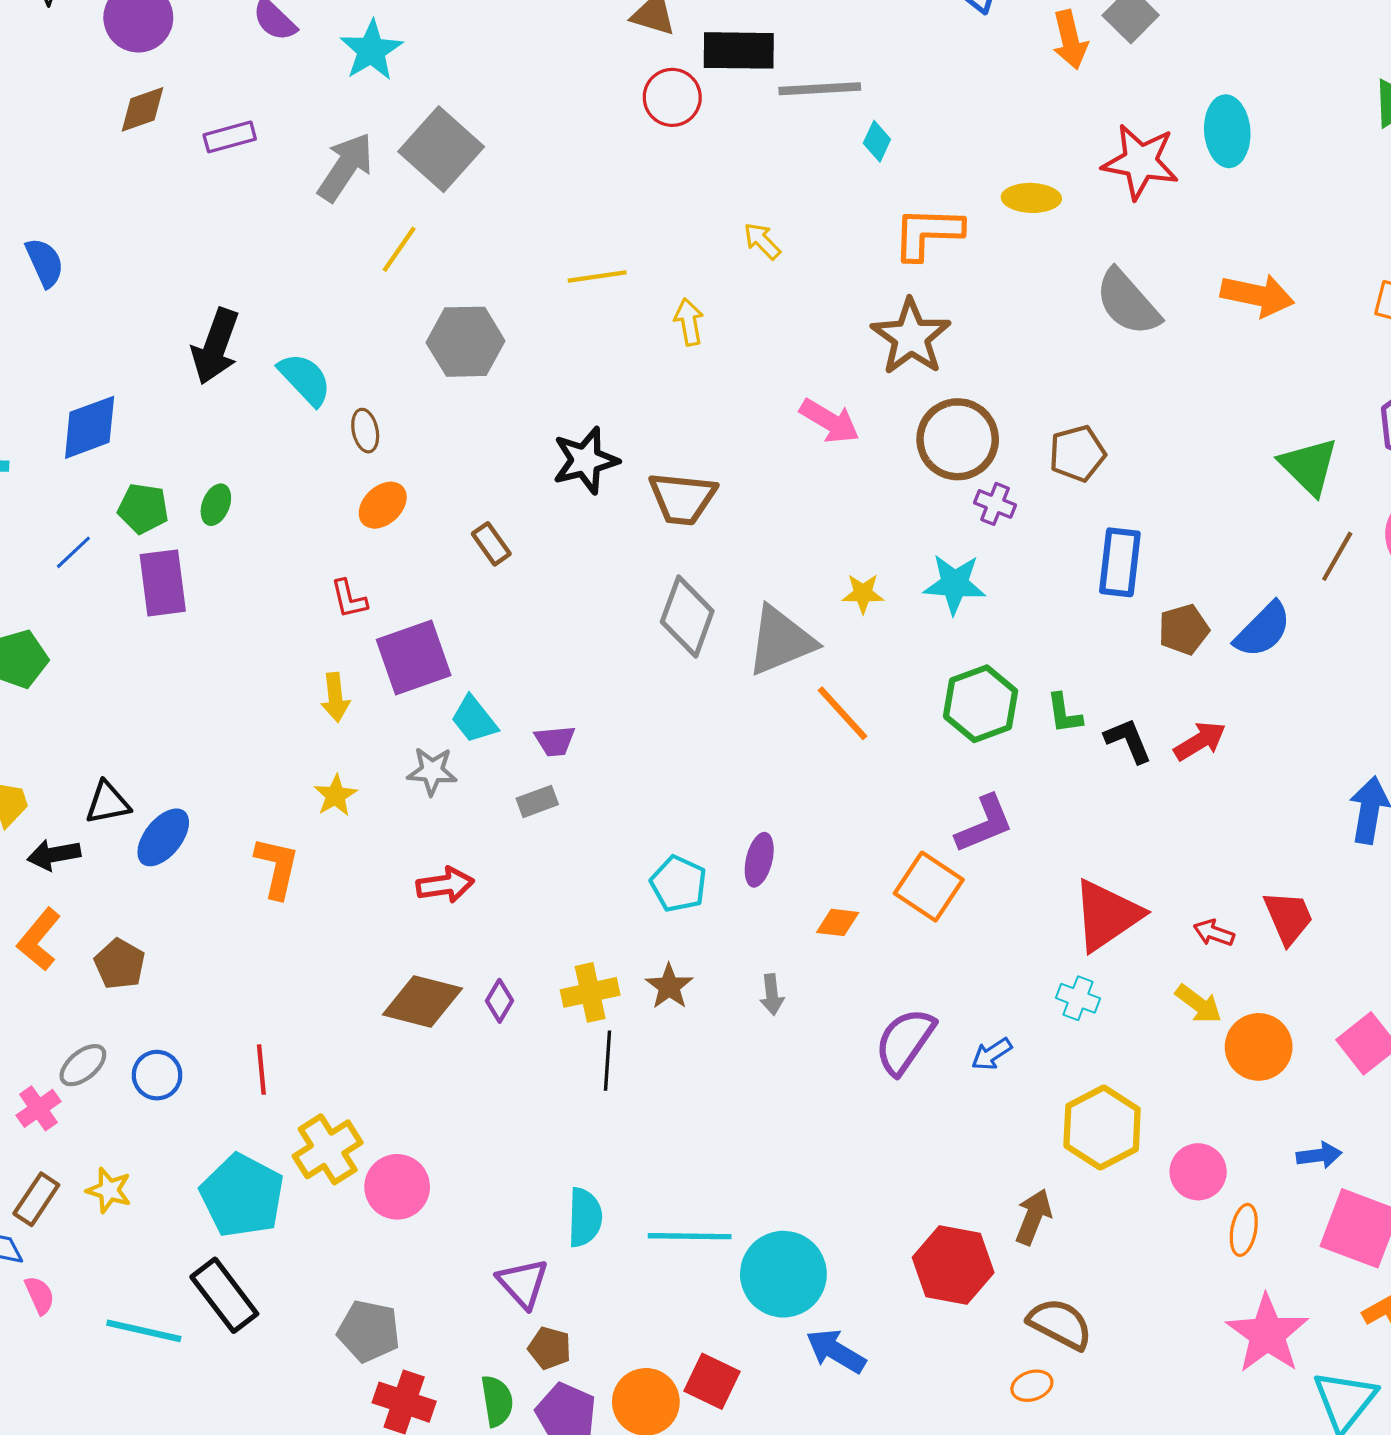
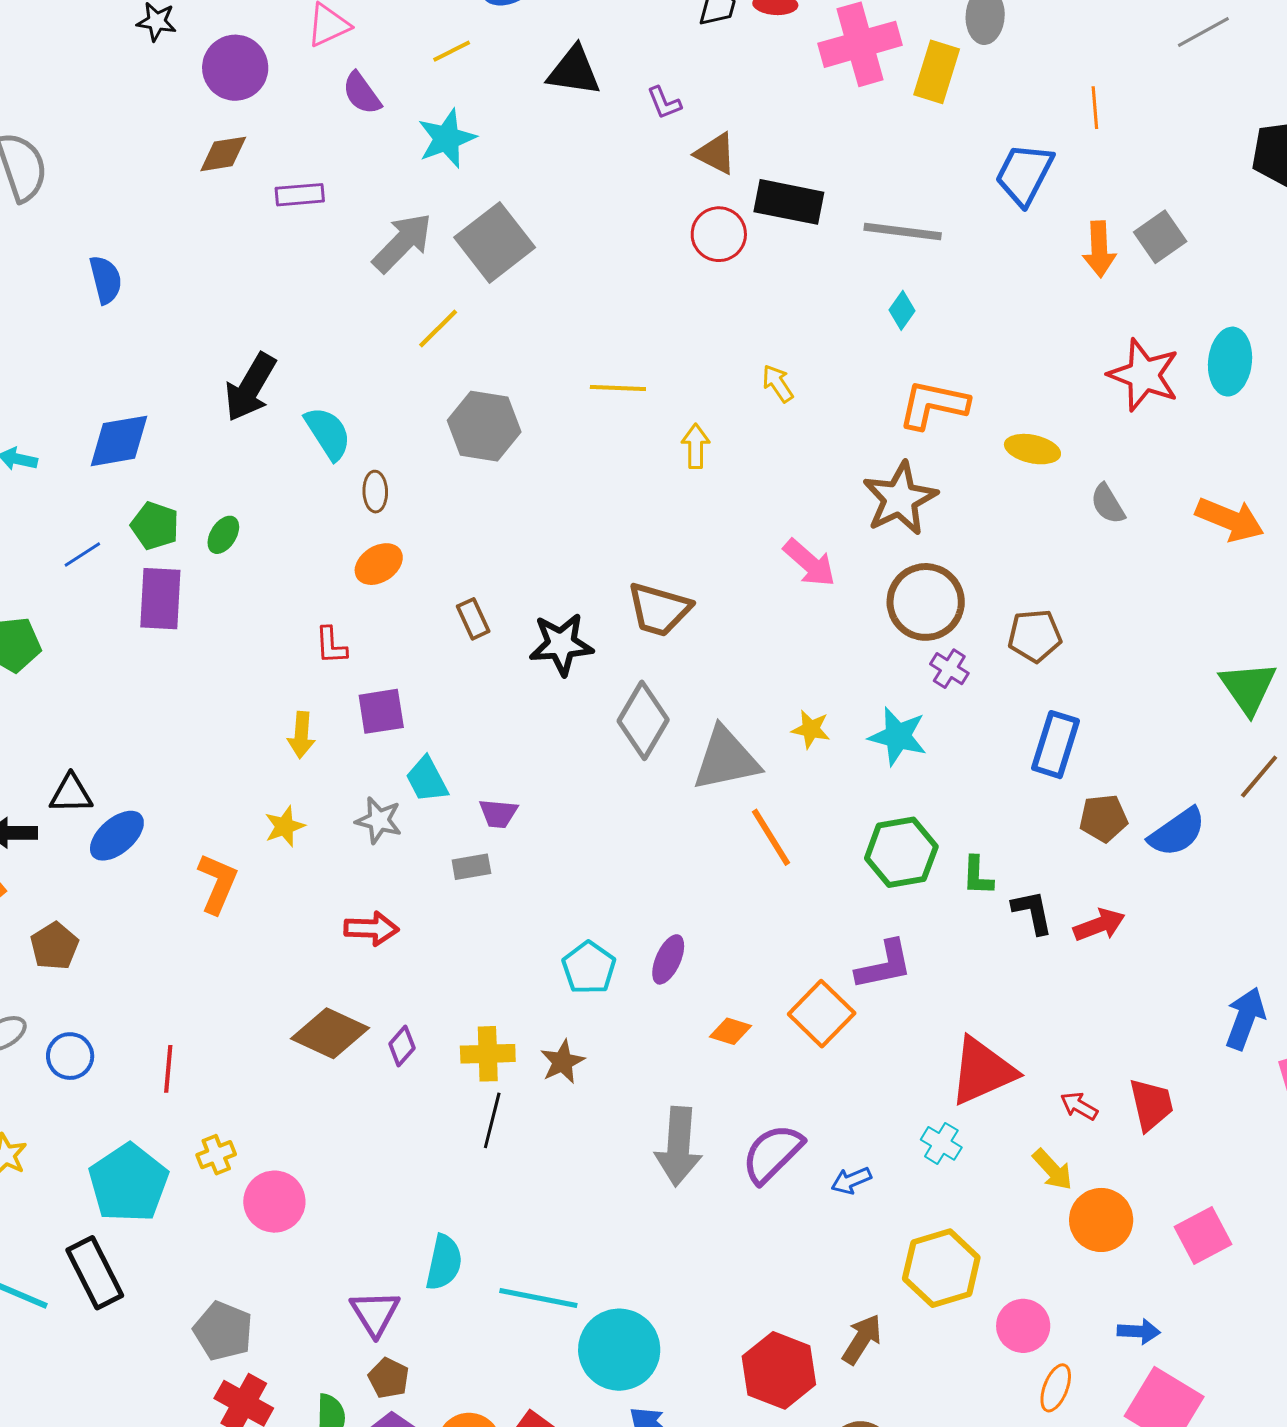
gray line: (820, 89) -> (903, 232), moved
yellow ellipse: (1031, 198) -> (1032, 449), moved
gray semicircle: (1128, 302) -> (1108, 504), size x0.6
black star: (585, 460) -> (561, 644), moved
purple square: (414, 658) -> (381, 711), size x0.7
gray arrow: (772, 995) -> (678, 1146), moved, size x2.0
yellow cross: (328, 1149) -> (216, 1155), size x0.6

